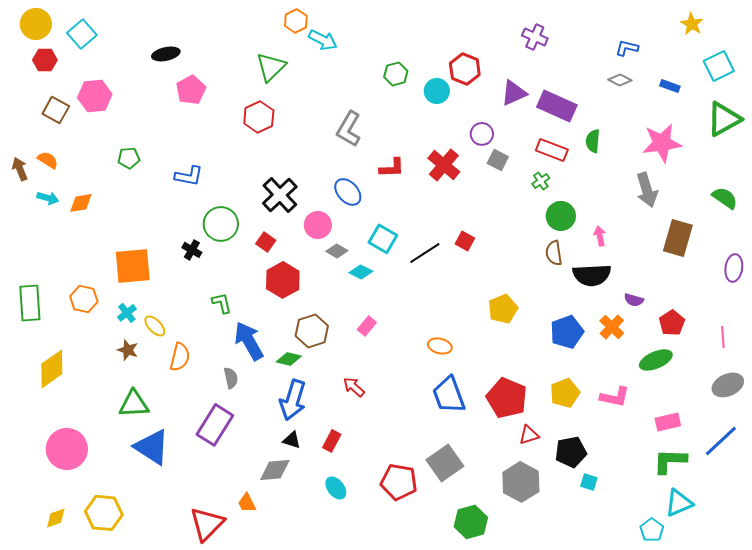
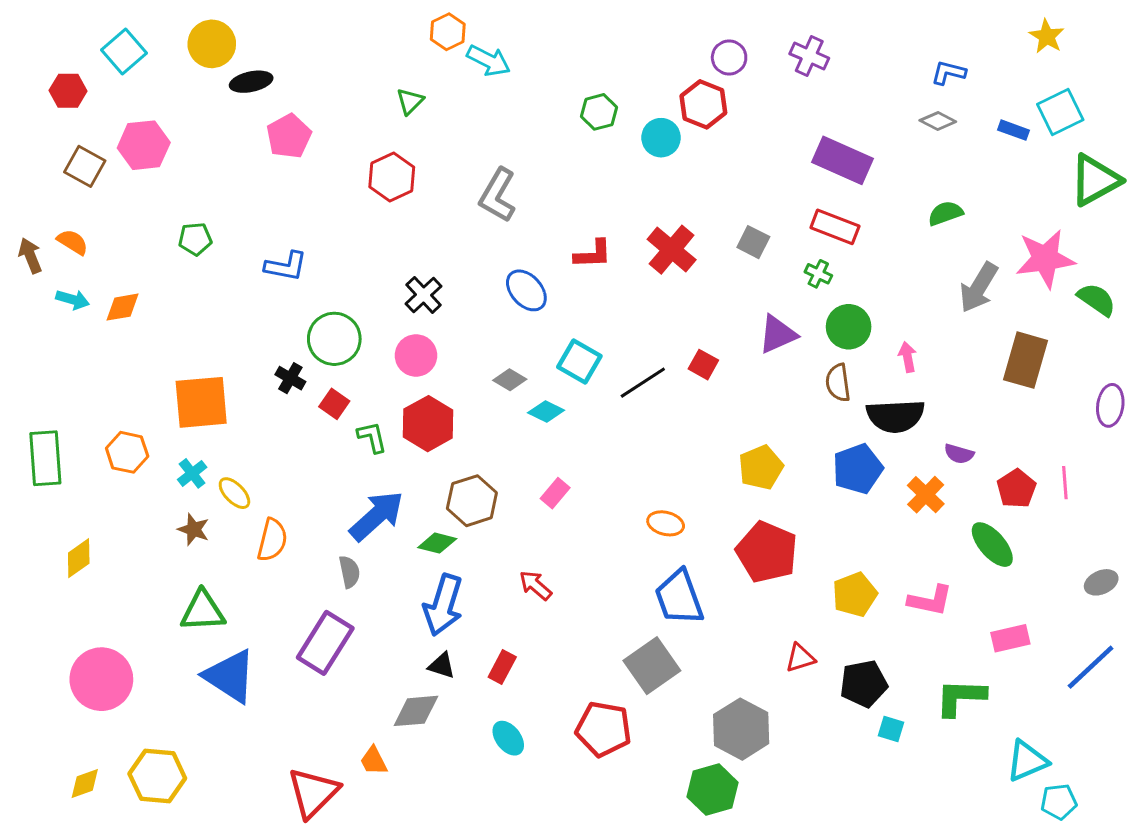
yellow circle: (36, 24) -> (212, 44), moved
cyan square: (719, 66) -> (1060, 112), moved
green triangle: (271, 67) -> (410, 101), size x0.6
purple triangle: (514, 93) -> (777, 334), moved
gray L-shape: (349, 129) -> (498, 195), moved
purple circle: (482, 134) -> (729, 57), moved
green semicircle: (593, 141) -> (945, 213), moved, turned 65
pink star: (662, 143) -> (1045, 259), moved
green cross: (541, 181) -> (818, 274), turned -30
gray arrow: (647, 190) -> (979, 287), turned 48
black cross: (280, 195) -> (424, 295), size x0.7
pink circle: (318, 225) -> (416, 355), moved
red square: (266, 242) -> (334, 404), moved
green L-shape: (222, 303) -> (372, 437), moved
blue pentagon: (567, 332) -> (858, 469), moved
pink line: (723, 337) -> (1065, 483), moved
blue arrow: (249, 341) -> (377, 516), turned 78
green ellipse: (656, 360) -> (992, 545), turned 72
yellow diamond: (52, 369) -> (79, 558), size x0.7
gray ellipse: (728, 385) -> (1101, 582), size x0.7
red pentagon: (507, 398) -> (767, 552), moved
green L-shape: (670, 461) -> (961, 697), moved
gray square: (445, 463) -> (652, 666), moved
gray hexagon: (521, 482) -> (741, 729), moved
cyan pentagon: (652, 530) -> (1059, 802), moved, turned 30

